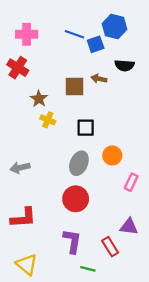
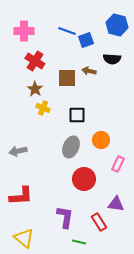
blue hexagon: (115, 26) -> (117, 25), moved
red cross: (18, 68) -> (35, 61), moved
red circle: (76, 199) -> (84, 179), moved

